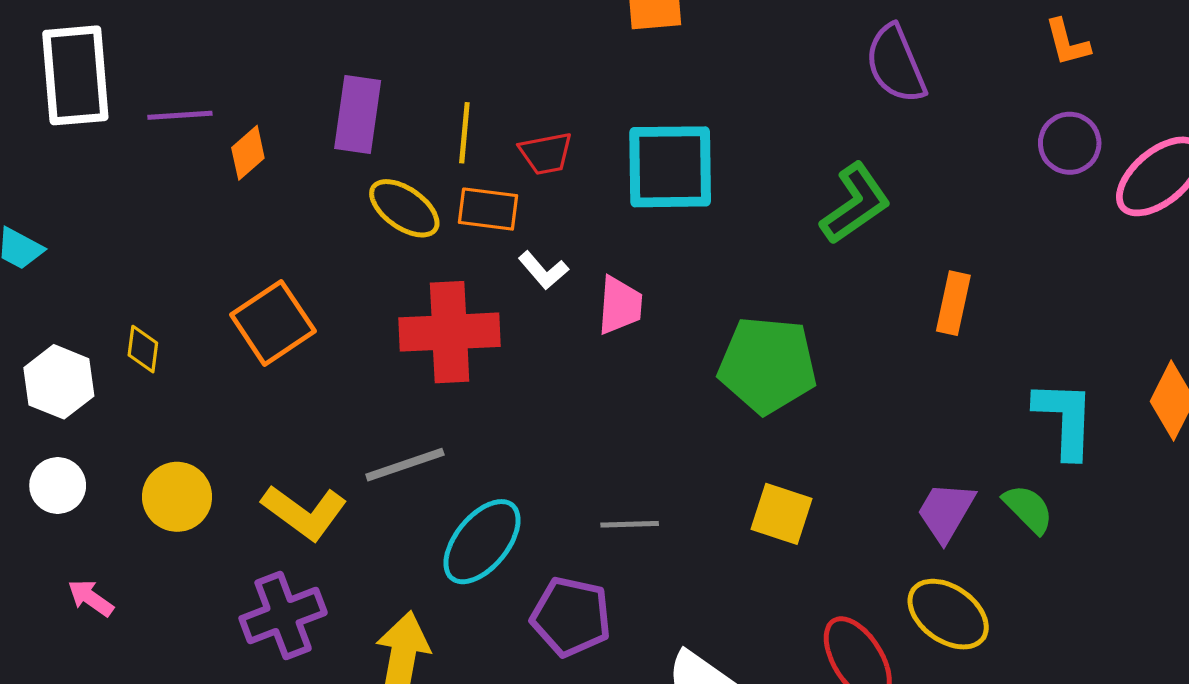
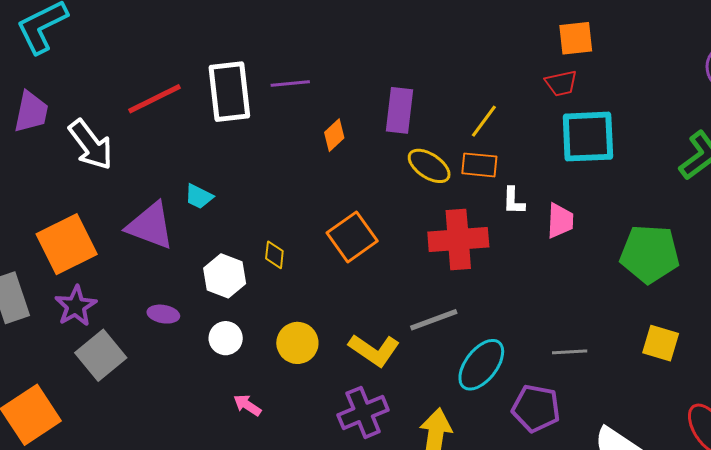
purple line: (180, 115) -> (290, 84), moved
yellow line: (464, 133) -> (484, 121), moved, turned 33
red trapezoid: (546, 153) -> (561, 83), moved
white L-shape: (543, 270) -> (514, 201), turned 44

